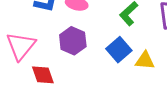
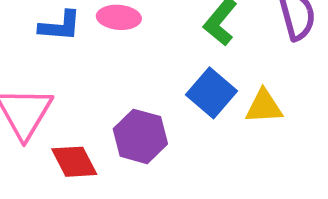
purple hexagon: (73, 41) -> (140, 136), moved

